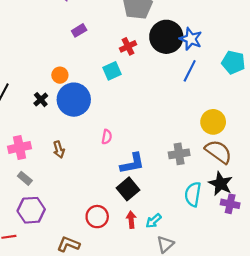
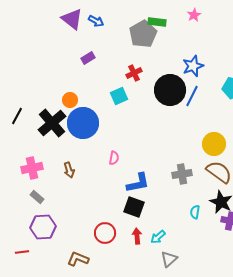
black circle: (166, 37) -> (170, 90), moved
blue star: (191, 39) -> (193, 66), turned 30
black cross: (41, 100) -> (52, 123), size x2.0
black square: (128, 189) -> (134, 207), turned -30
cyan semicircle: (193, 194) -> (195, 212), size x0.6

